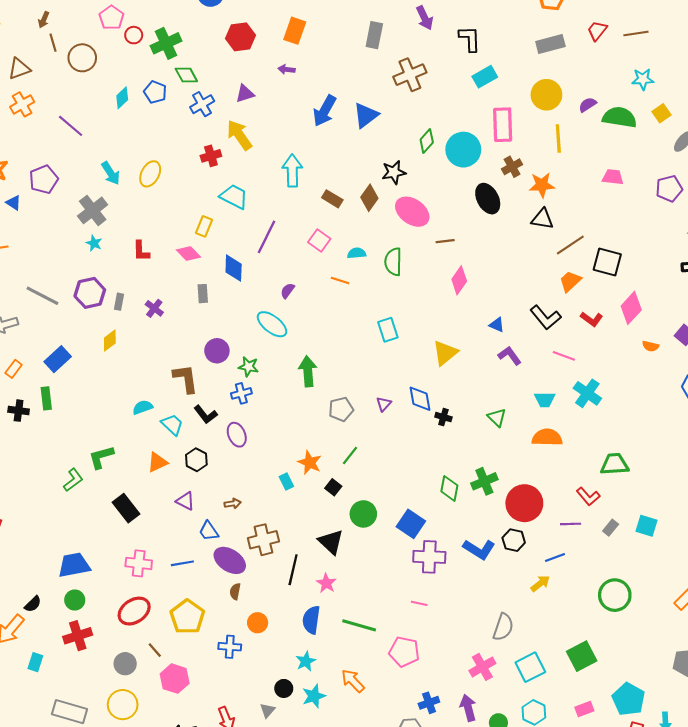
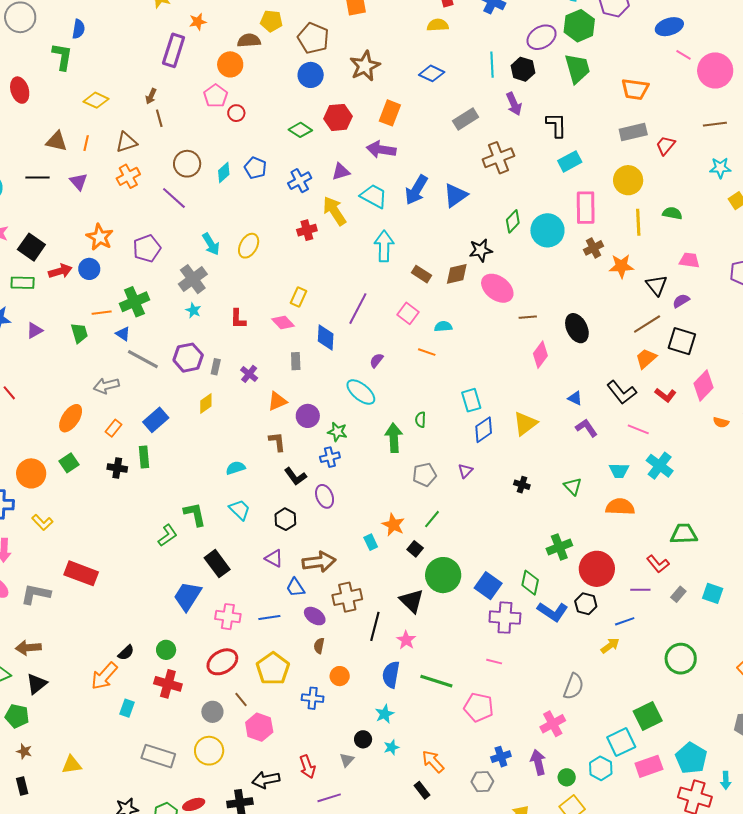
red trapezoid: (597, 31) -> (665, 145), moved
gray rectangle: (374, 35) -> (466, 119), turned 45
green cross: (166, 43) -> (134, 302), moved
brown circle: (82, 58) -> (187, 164), moved
purple arrow: (287, 69) -> (381, 150), size x1.8
green diamond: (186, 75) -> (300, 130), moved, turned -30
purple semicircle: (588, 105) -> (681, 301), moved
green semicircle: (620, 117) -> (672, 213), moved, size x0.6
cyan trapezoid: (234, 197) -> (374, 196), moved
brown diamond: (369, 198) -> (457, 274), turned 40
black ellipse: (488, 199) -> (577, 328), moved
blue triangle: (14, 203) -> (123, 334), moved
black triangle: (542, 219) -> (657, 285), moved, turned 40
green semicircle: (393, 262) -> (420, 420), moved, size x0.6
brown L-shape: (186, 379) -> (277, 442), size x0.7
blue diamond: (420, 399) -> (484, 430), moved, turned 64
cyan trapezoid: (172, 425) -> (240, 510), moved
green L-shape: (101, 457) -> (195, 514), turned 92
orange triangle: (157, 462) -> (277, 401), moved
green diamond: (449, 488) -> (530, 583), moved
brown arrow: (233, 504) -> (319, 562), size x2.0
green circle: (363, 514) -> (443, 575), size x1.4
purple ellipse: (230, 560) -> (315, 616), size x0.7
blue trapezoid: (74, 565) -> (188, 596), moved, turned -48
red cross: (78, 636) -> (168, 684), turned 32
cyan square: (530, 667) -> (621, 742), moved
orange arrow: (353, 681) -> (433, 761), moved
cyan star: (314, 696) -> (391, 747), size x0.7
pink rectangle: (584, 709) -> (649, 766), size x1.5

